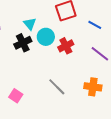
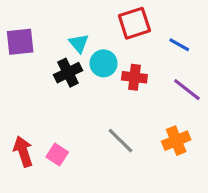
red cross: (66, 46) -> (134, 77), turned 35
orange cross: (93, 87) -> (176, 141), turned -30

